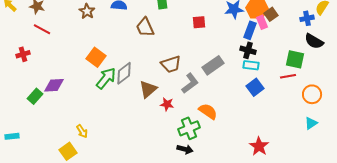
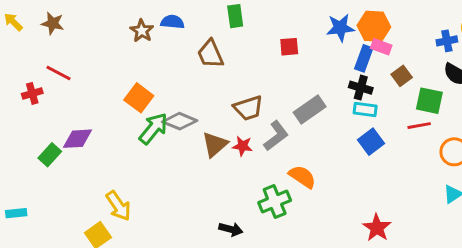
brown star: (87, 11) -> (142, 31), moved
brown square: (271, 14) -> (402, 76), moved
pink rectangle: (262, 22) -> (381, 47), turned -48
red line: (42, 29) -> (59, 73), moved
gray diamond: (124, 73) -> (180, 121), turned 60
red star: (167, 104) -> (242, 146), moved
yellow arrow: (82, 131) -> (118, 206), size x1.5
black arrow: (185, 149) -> (231, 229), moved

